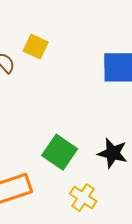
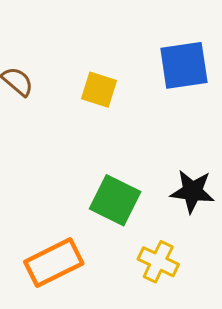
yellow square: (36, 47) -> (99, 90), moved

